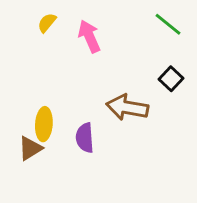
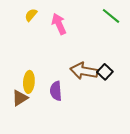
black square: (171, 79) -> (105, 72), moved

